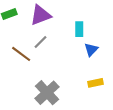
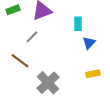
gray line: (41, 42) -> (32, 37), moved
brown line: (21, 54) -> (20, 61), moved

